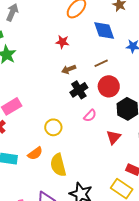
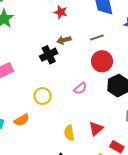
black cross: (79, 90) -> (49, 55), moved
red triangle: (114, 137) -> (96, 129), moved
yellow semicircle: (58, 165) -> (69, 133), moved, size x0.7

